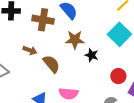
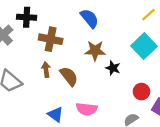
brown cross: (43, 20) -> (51, 39), moved
brown arrow: (30, 50) -> (46, 70), moved, turned -120

